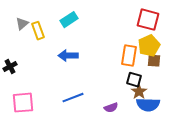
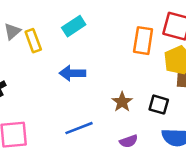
orange rectangle: (129, 56) -> (143, 41), moved
brown star: (139, 92) -> (122, 102), moved

